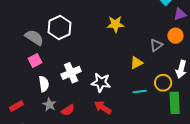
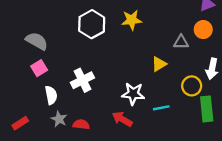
white hexagon: (60, 28) -> (92, 24), moved
gray triangle: (156, 45) -> (181, 42), turned 40
white star: (101, 83) -> (133, 94), moved
cyan line: (140, 92) -> (161, 108), moved
red semicircle: (68, 110) -> (81, 124), turned -136

